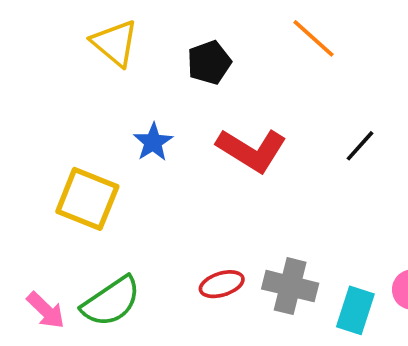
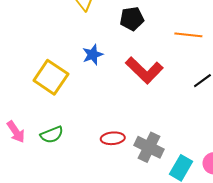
orange line: (313, 38) -> (188, 35), moved, turned -48
green semicircle: (111, 301) -> (52, 135), size x0.7

